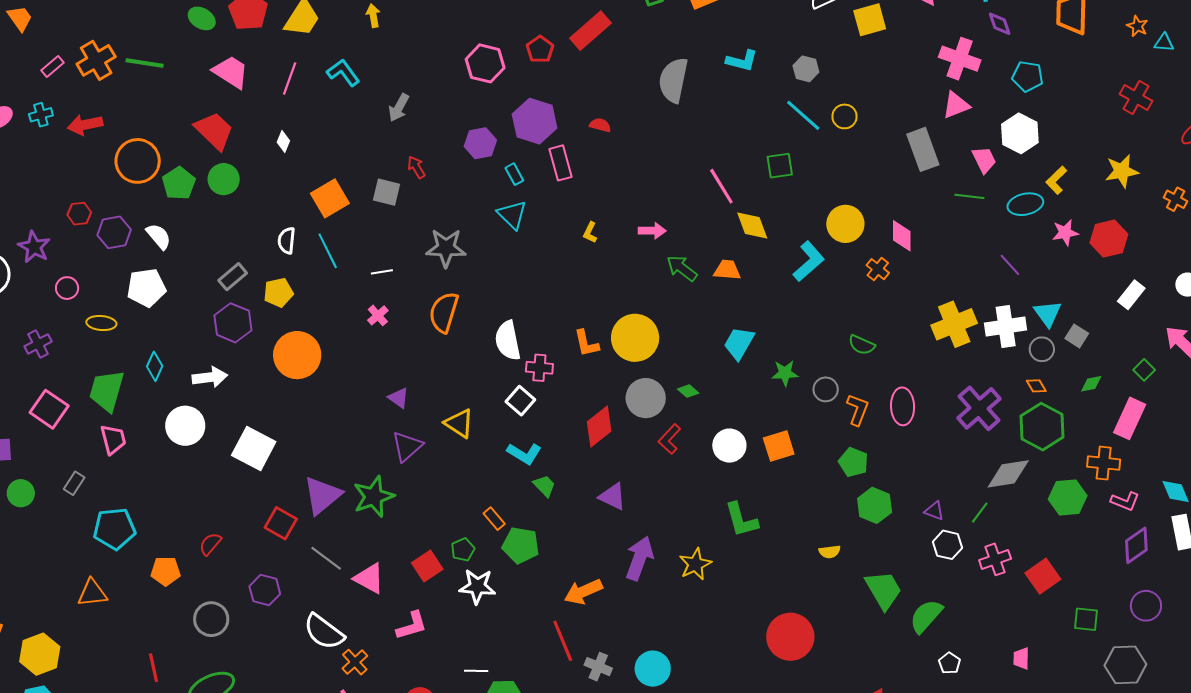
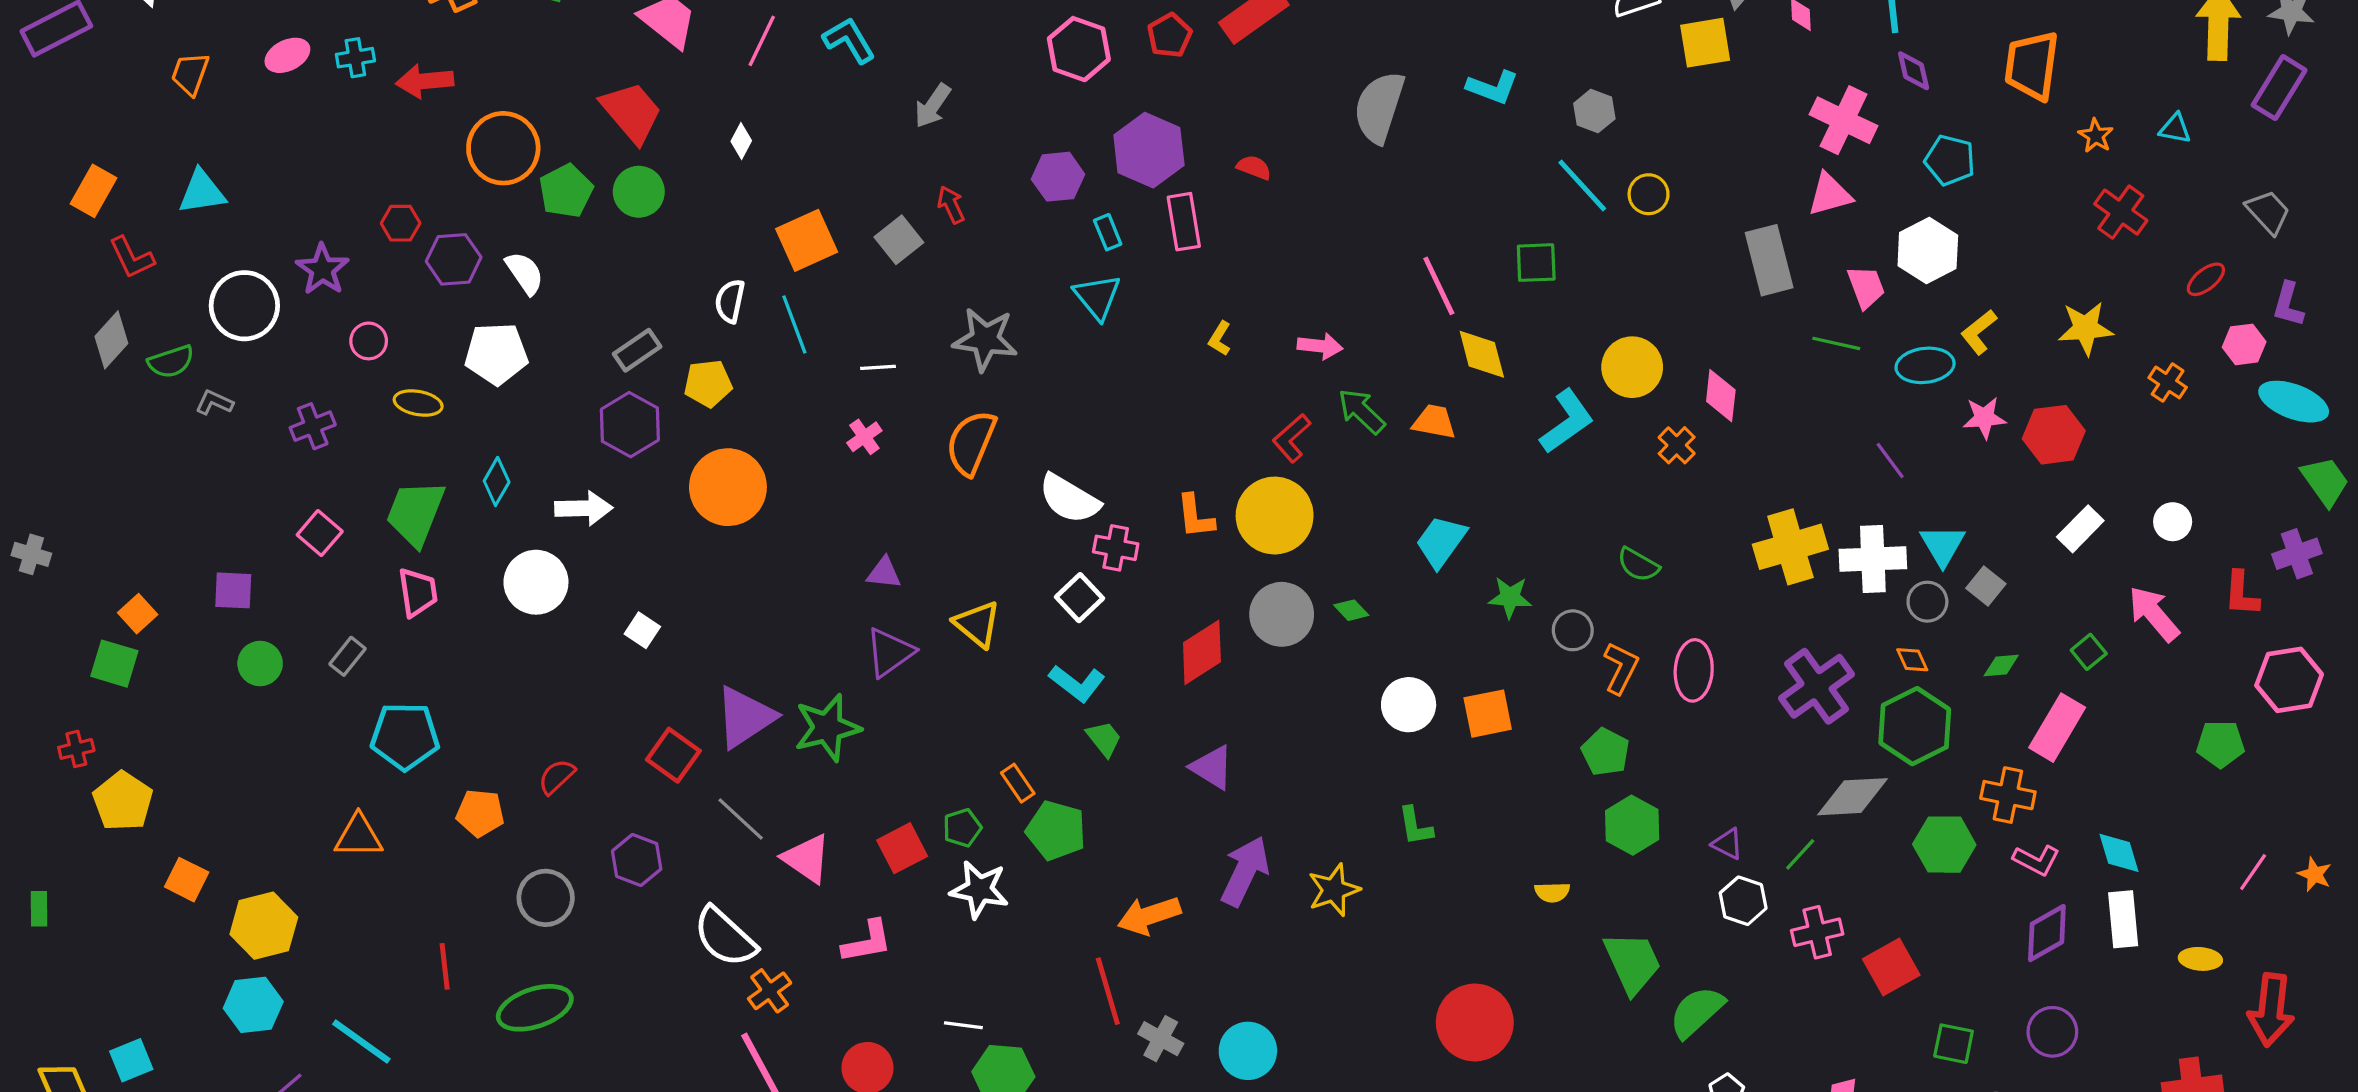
orange star: (1137, 26) -> (2096, 136), moved
gray square: (387, 192) -> (899, 240), turned 32
white semicircle: (508, 341) -> (1069, 499), turned -54
purple triangle: (399, 398) -> (884, 573), turned -35
pink square: (49, 409) -> (320, 533), size x0.7
red L-shape: (670, 439) -> (1292, 438), moved
white square: (254, 448) -> (642, 630), size x0.5
green L-shape: (741, 520) -> (1415, 826), size x0.7

